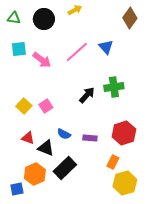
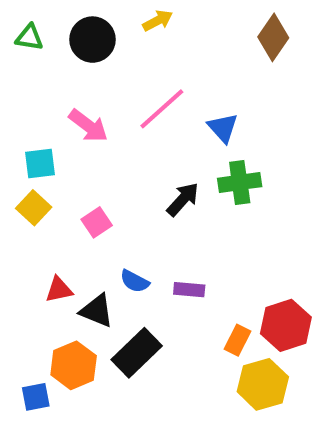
blue triangle: (106, 47) -> (223, 128), moved
cyan square: (19, 49) -> (40, 164), moved
yellow square: (24, 106) -> (34, 208), moved
red hexagon: (124, 133) -> (286, 325), moved
red triangle: (28, 138) -> (59, 290), turned -32

